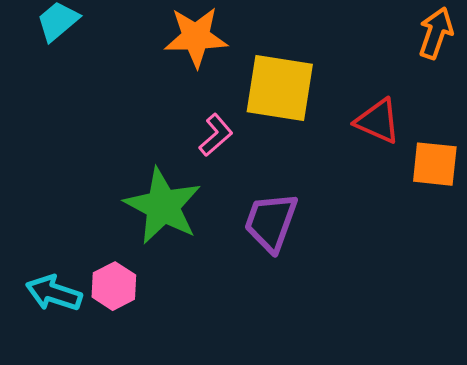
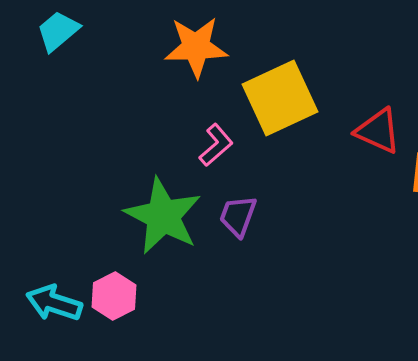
yellow square: (280, 88) -> (280, 98), turned -34
purple trapezoid: (271, 222) -> (238, 216), moved, size x0.7

